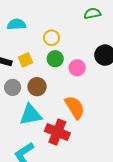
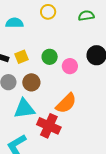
yellow circle: (52, 38) -> (48, 12), moved
orange semicircle: (75, 107) -> (66, 103), turned 75

